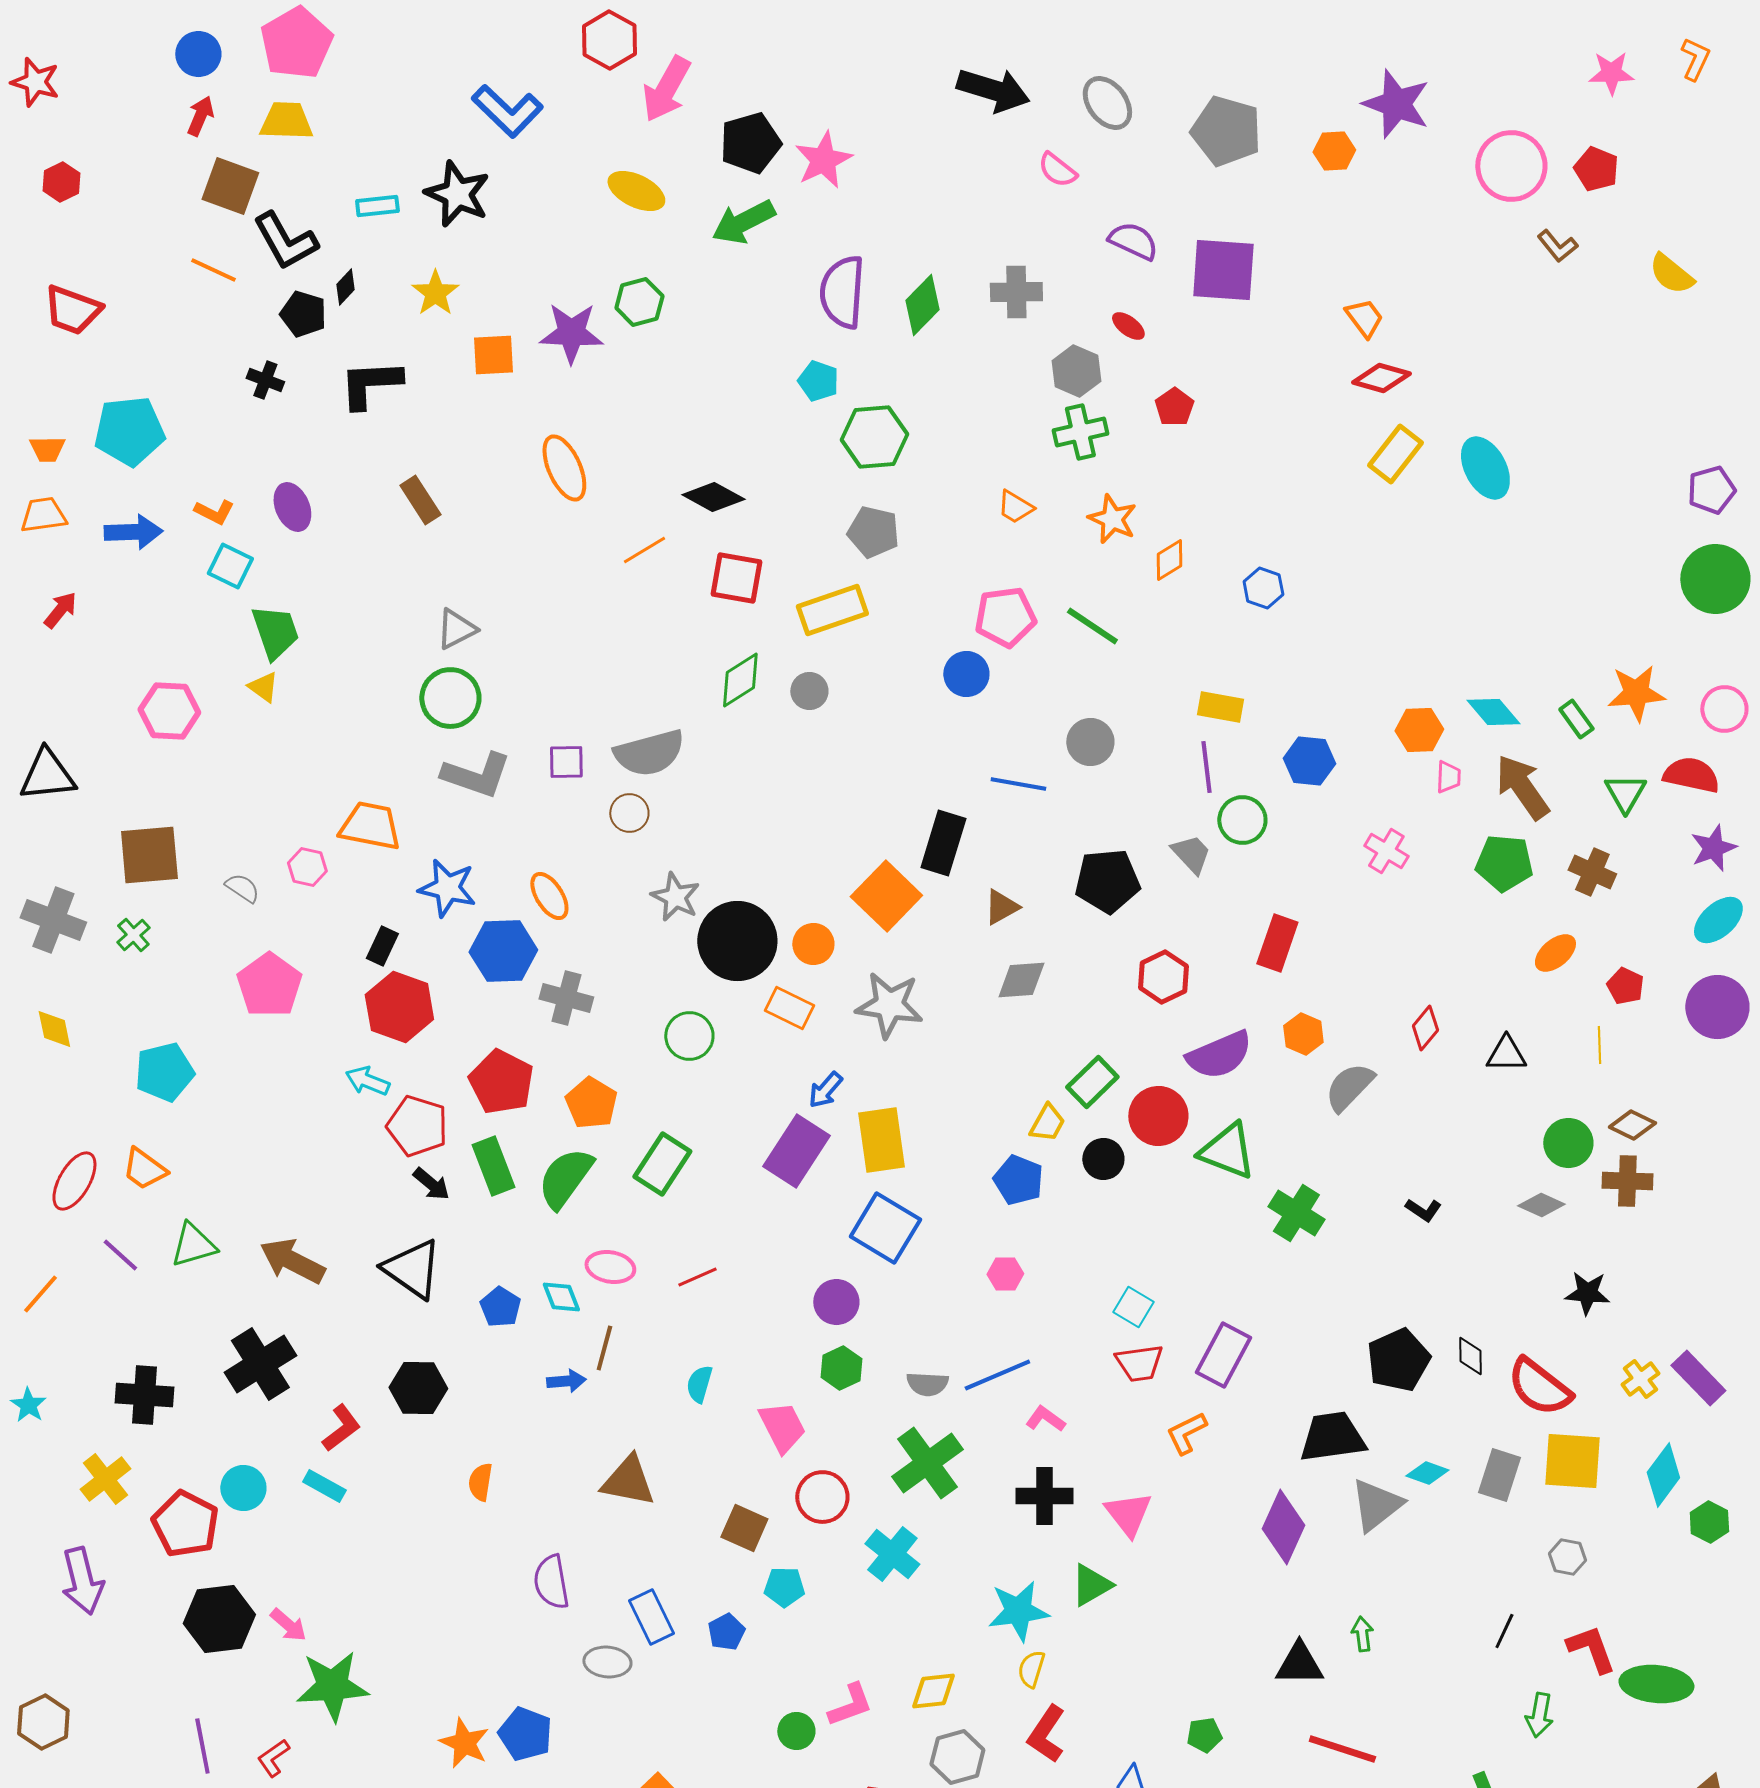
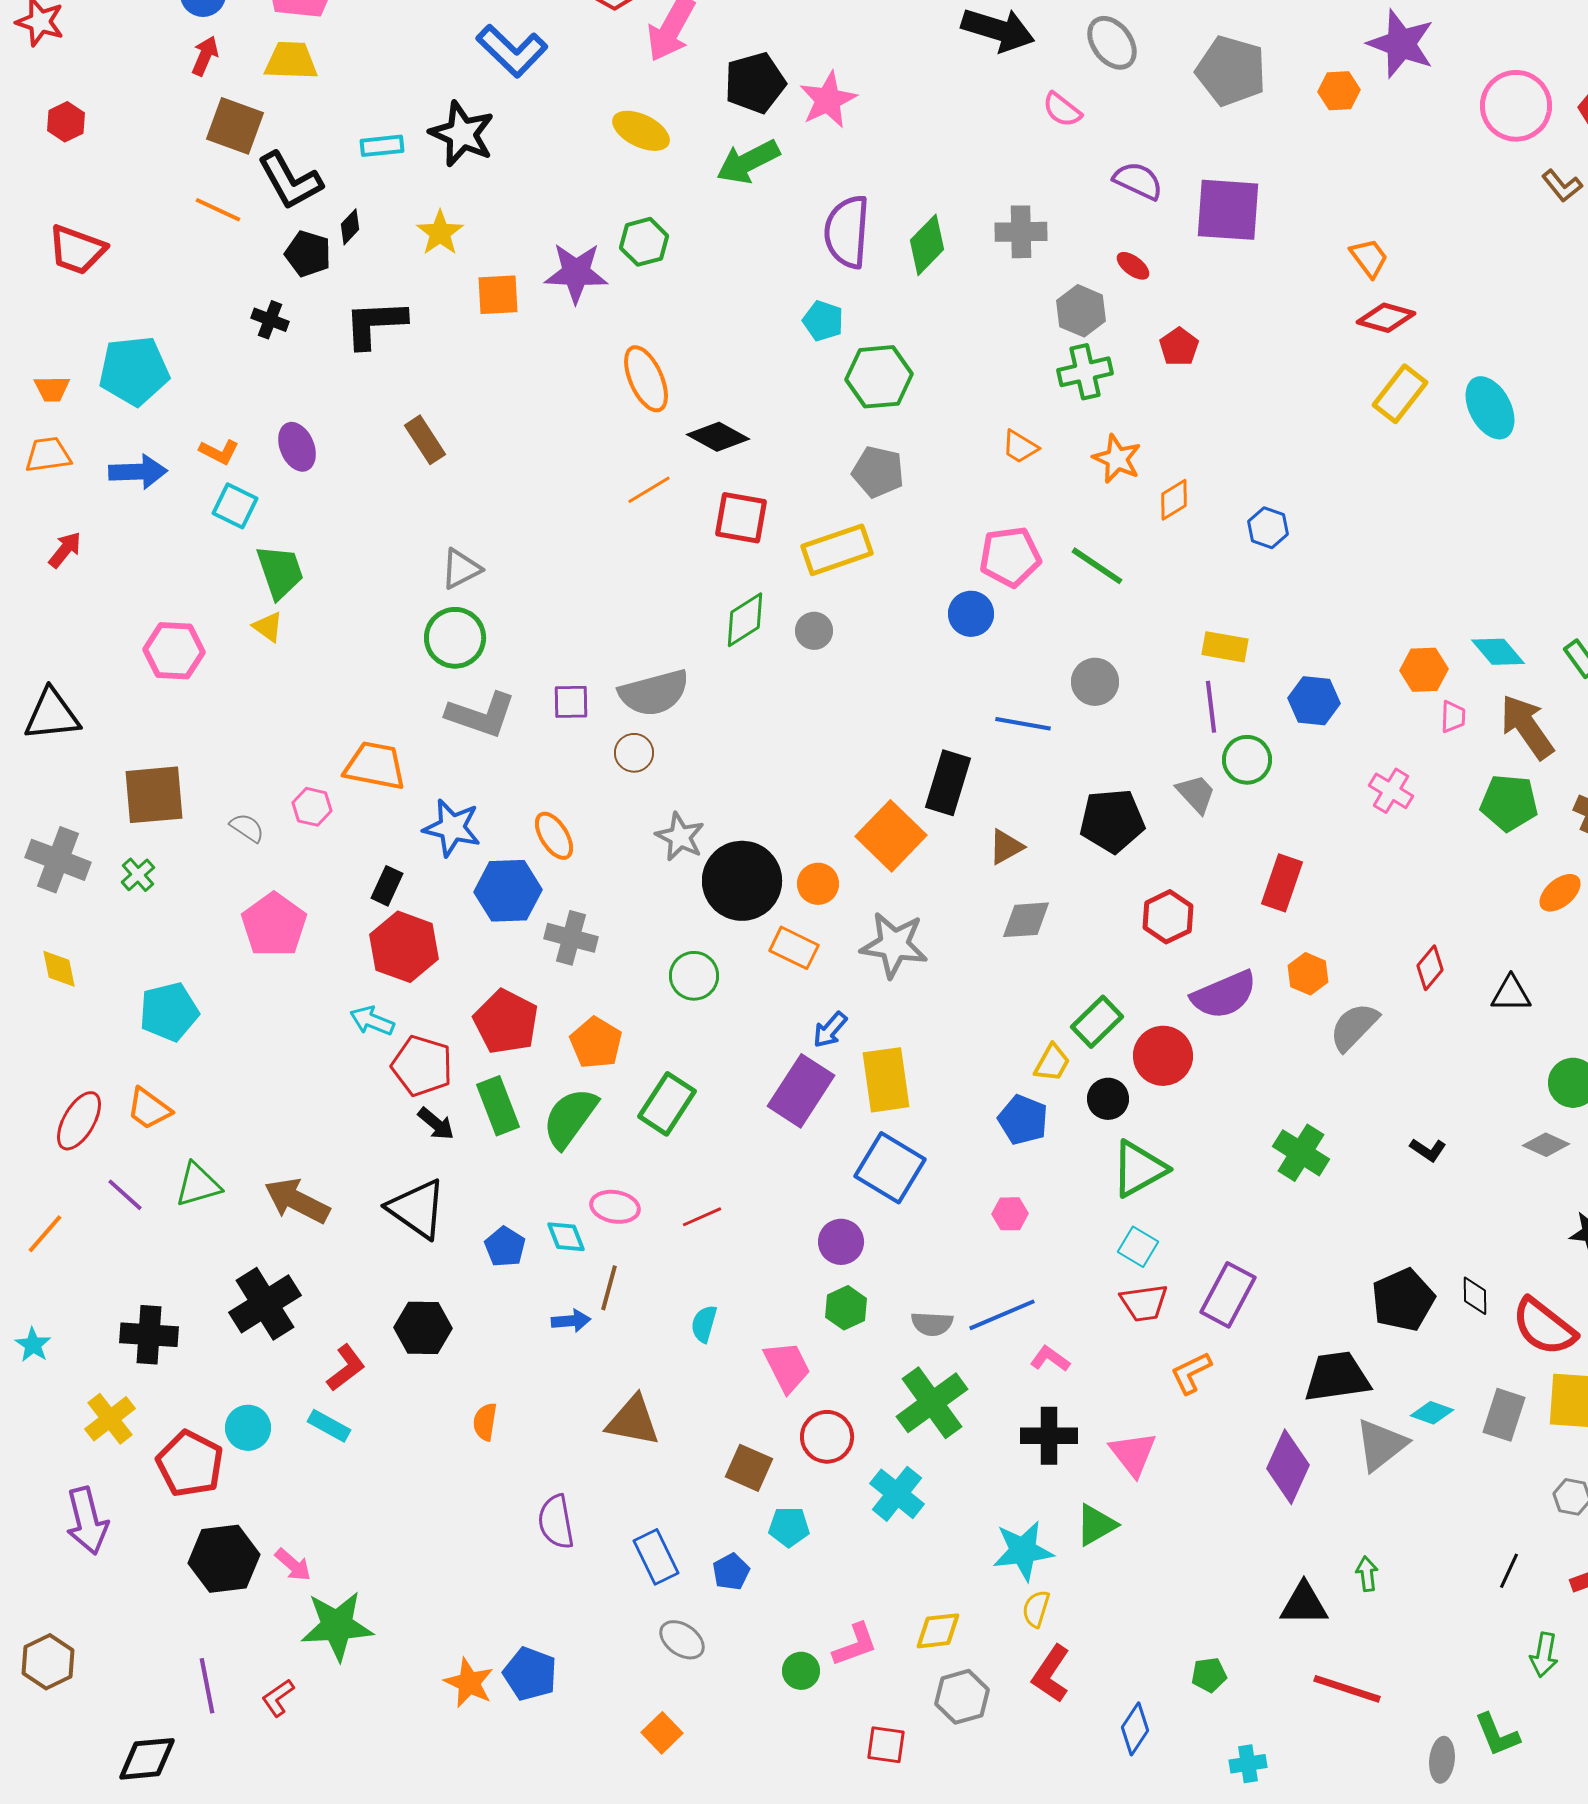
orange ellipse: (564, 468) -> (646, 379), moved
green triangle: (1227, 1151) -> (1139, 1169), moved, turned -50
gray ellipse: (607, 1662) -> (682, 1640), moved, turned 30

